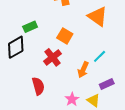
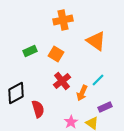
orange square: (65, 36) -> (56, 54), moved
black diamond: (16, 47) -> (16, 93), moved
red cross: (53, 57) -> (62, 81), moved

